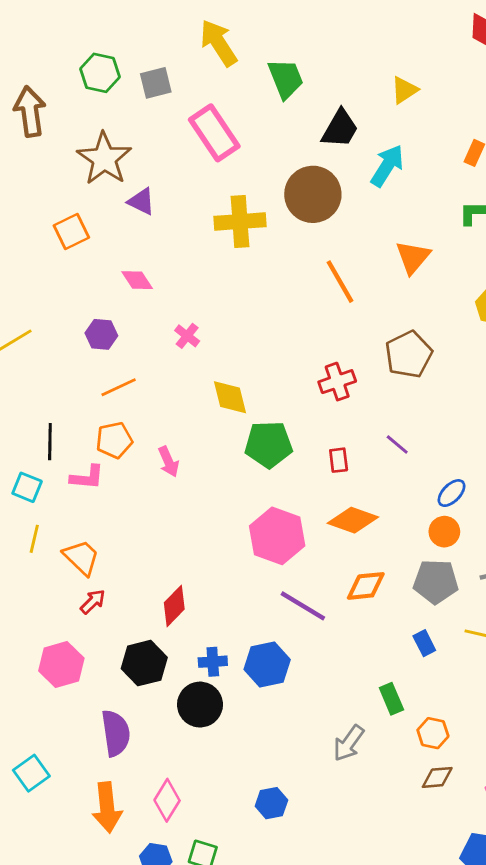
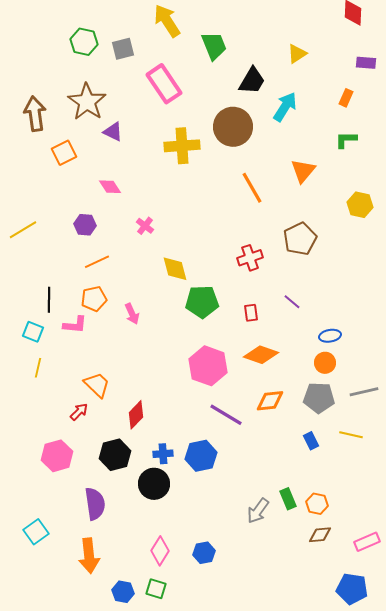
brown arrow: (30, 111) -> (35, 114), moved
blue ellipse: (452, 493) -> (330, 336), turned 35
orange trapezoid: (81, 557) -> (97, 385), moved
green rectangle: (391, 699) -> (288, 499), moved
pink diamond: (167, 800) -> (160, 551), moved

